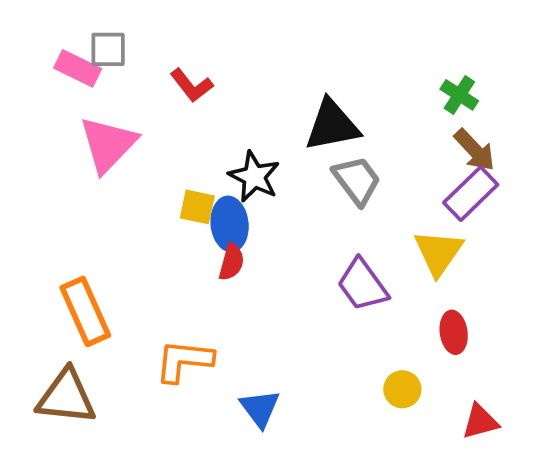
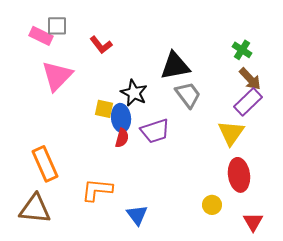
purple trapezoid: (362, 285) -> (155, 131), moved, turned -72
red ellipse: (454, 332) -> (239, 175), size x1.5
red triangle: (480, 422) -> (253, 222), turned -45

